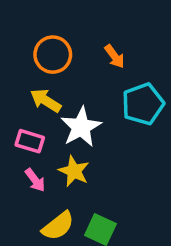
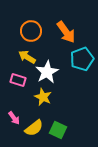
orange arrow: (115, 56) -> (66, 32), size x1.6
pink arrow: (35, 180) -> (14, 118), moved

